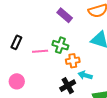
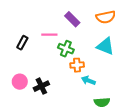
pink line: (40, 51) -> (49, 35), moved
black cross: (68, 86) -> (41, 86), moved

